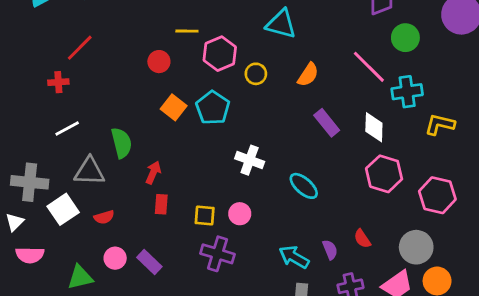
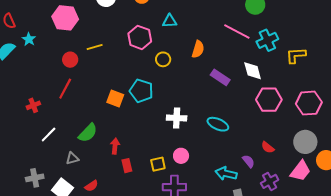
cyan triangle: (281, 24) -> (170, 21), size x0.7
yellow line: (187, 31) -> (95, 47), moved
red line: (80, 48) -> (65, 89), moved
pink hexagon: (220, 54) -> (140, 37), moved
red circle: (159, 62) -> (70, 60), moved
green semicircle: (122, 143) -> (88, 133), turned 75
gray triangle: (89, 171) -> (72, 158), size x0.6
gray cross: (30, 182) -> (35, 178), size x0.7

